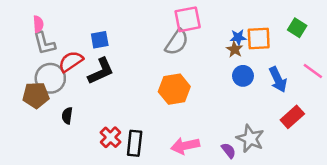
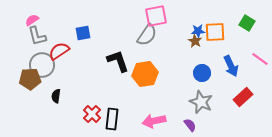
pink semicircle: (38, 24) -> (32, 20), turned -120
black L-shape: (101, 71) -> (118, 61), moved, turned -85
blue circle: (243, 76) -> (202, 73), moved
gray star: (250, 138) -> (201, 102), moved

